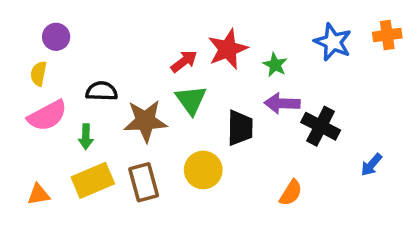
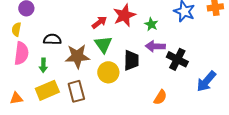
pink semicircle: (47, 116) -> (21, 53), turned -55
blue arrow: (371, 165) -> (206, 81), size x1.6
yellow circle: (203, 170) -> (108, 72), moved

